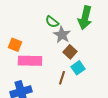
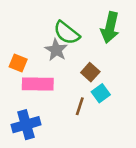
green semicircle: (52, 22) -> (67, 33), size x1.5
gray star: (62, 35) -> (56, 50), moved

